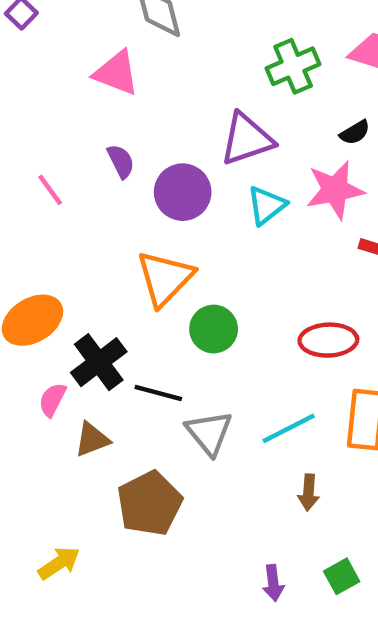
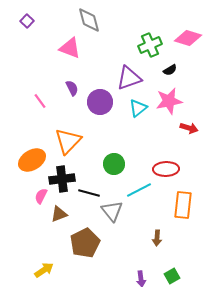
black semicircle: (355, 132) -> (170, 70), moved
orange triangle: (165, 278) -> (68, 141), moved
black cross: (99, 362) -> (62, 179), turned 30
cyan line: (289, 428) -> (139, 190), moved

